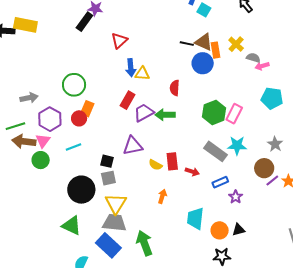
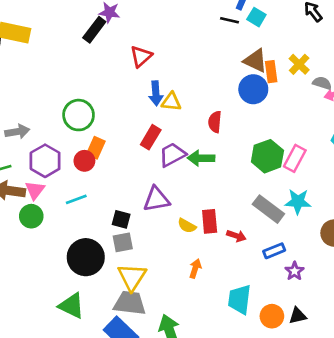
black line: (187, 44) -> (229, 20), moved

